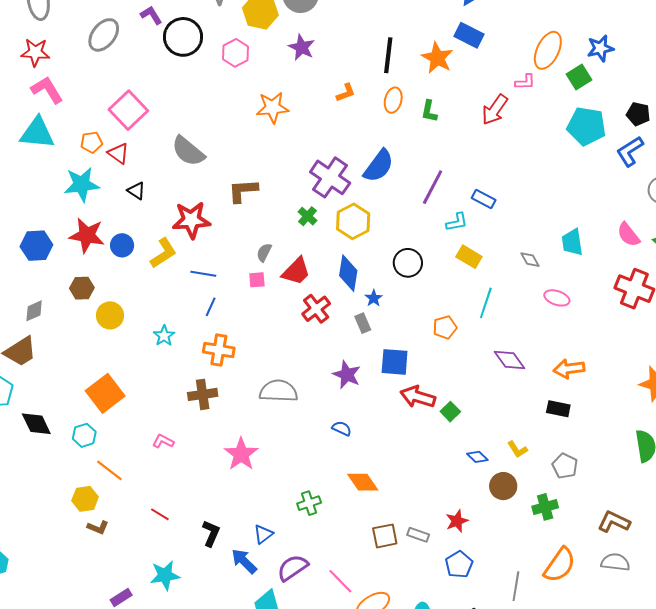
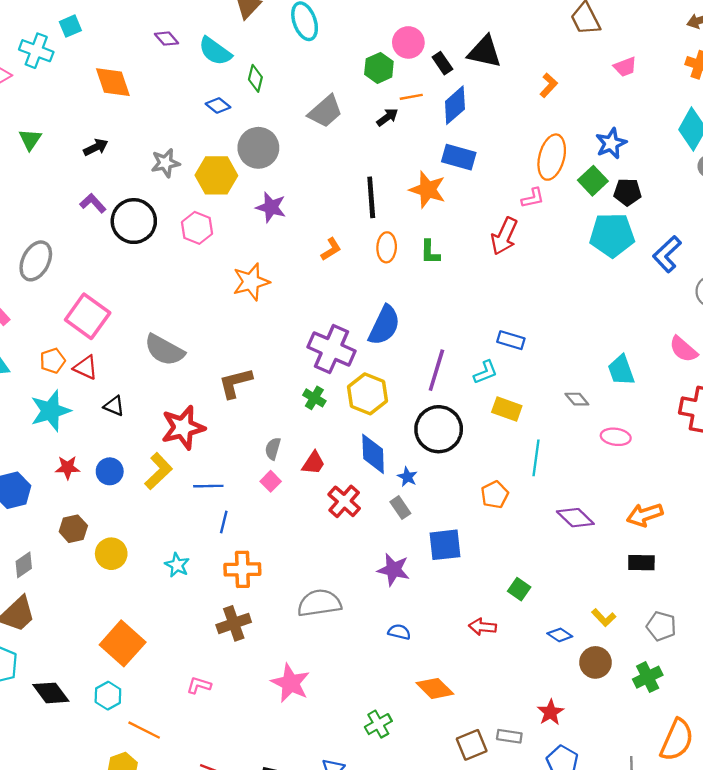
gray ellipse: (104, 35) -> (36, 261), moved
black pentagon: (638, 114) -> (627, 192), moved
purple line: (433, 187) -> (436, 370), moved
red star: (87, 235) -> (68, 468), size x0.6
black circle: (408, 263) -> (439, 429), size x1.4
red trapezoid: (296, 271) -> (313, 463), size x0.7
pink square: (257, 280) -> (271, 481), turned -30
red arrow: (418, 397) -> (482, 627), moved, size x0.7

